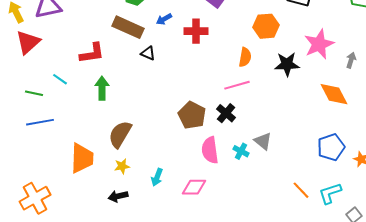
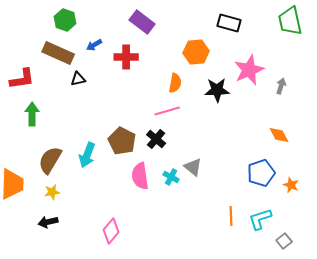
black triangle: (148, 53) -> (78, 79), turned -35
orange diamond: (334, 94) -> (279, 135), moved, size x0.7
cyan arrow: (157, 177) -> (87, 155), moved, size x1.4
pink diamond: (194, 187) -> (111, 231), moved, turned -50
orange line: (301, 190) -> (231, 216), turned 42

